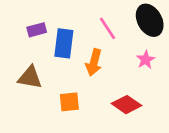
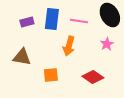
pink line: (107, 28) -> (79, 21), turned -48
blue rectangle: (64, 43) -> (52, 19), moved

